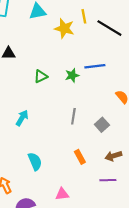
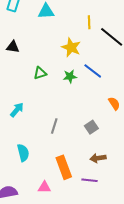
yellow star: (64, 28) -> (71, 47), moved
blue line: (95, 66) -> (93, 71), turned 36
gray line: (73, 116) -> (54, 126), moved
orange rectangle: (80, 157) -> (64, 167), moved, size x1.6

